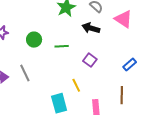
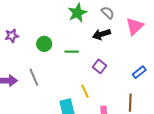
pink triangle: (123, 19) -> (135, 26), turned 42
black arrow: (91, 28) -> (102, 34), turned -36

